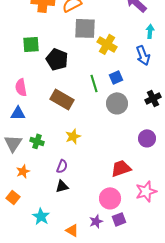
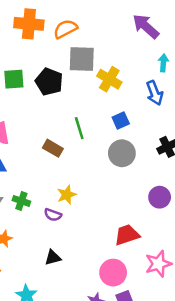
black pentagon: (57, 59) -> (49, 82), moved
green line: (94, 83) -> (79, 128), moved
brown rectangle: (62, 99) -> (53, 148), size x0.7
purple semicircle: (62, 166) -> (53, 215), moved, turned 88

